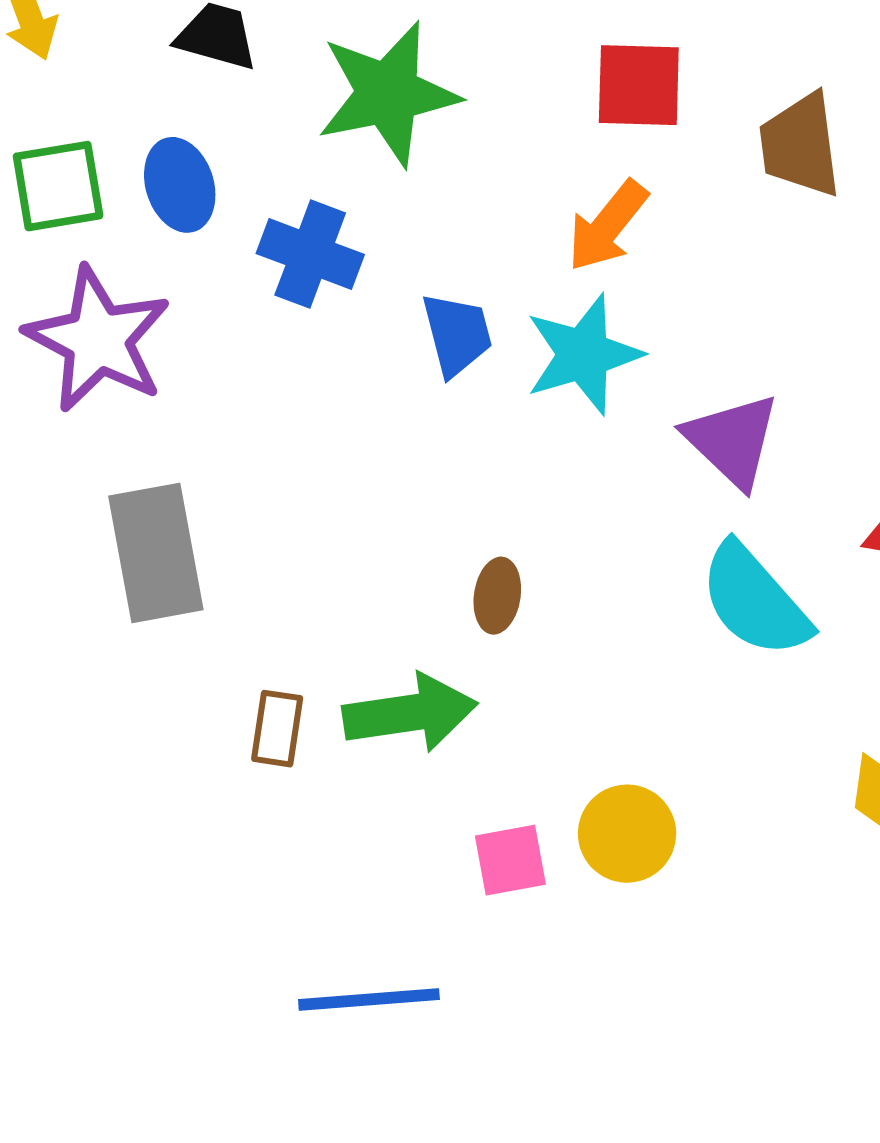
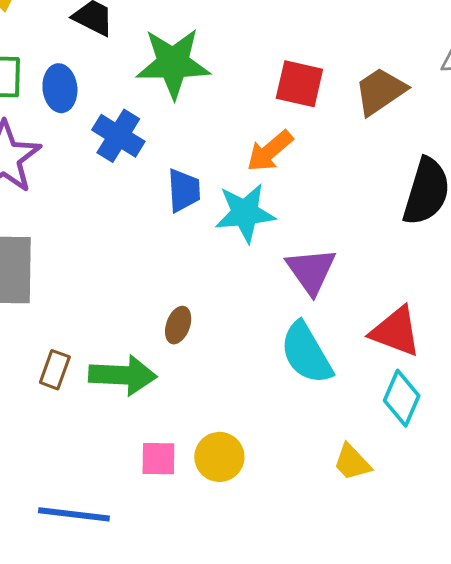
brown trapezoid: (800, 145) -> (380, 91), moved, turned 52

